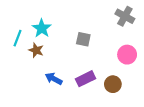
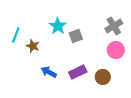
gray cross: (125, 16) -> (114, 26), moved, turned 30
cyan star: (42, 28) -> (58, 26), moved
gray square: (83, 39) -> (76, 36), turned -32

